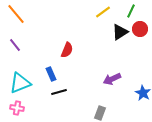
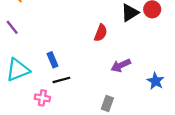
red semicircle: (67, 50) -> (101, 33), moved
pink cross: (17, 108) -> (42, 98), moved

